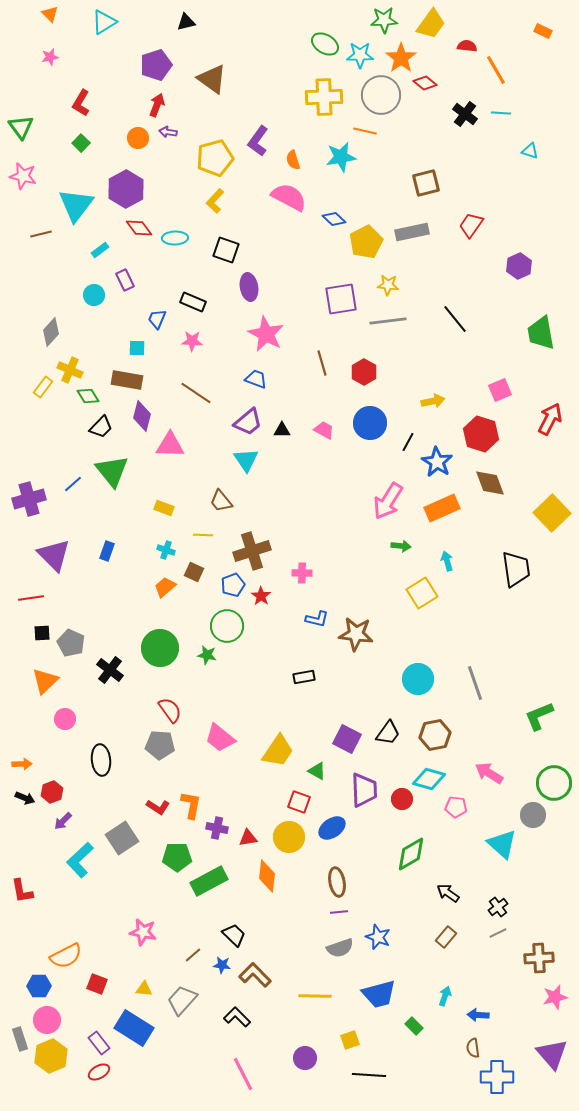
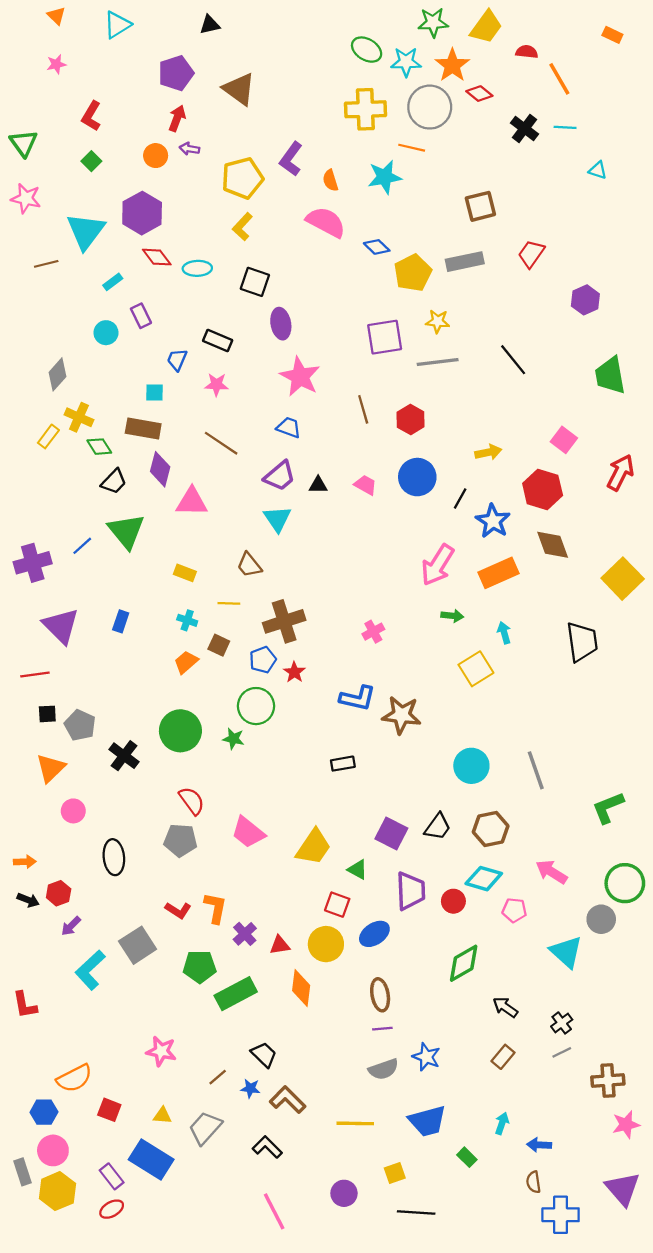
pink square: (500, 390) -> (564, 440), turned -30
pink cross: (302, 573) -> (373, 632), moved, turned -30
blue L-shape: (317, 619) -> (358, 698), size x1.4
purple cross: (217, 828) -> (245, 934), turned 35

